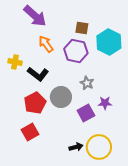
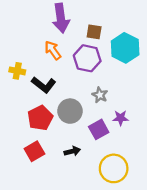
purple arrow: (35, 16) -> (61, 18), moved, turned 40
black arrow: (76, 147) -> (72, 151), moved

